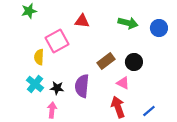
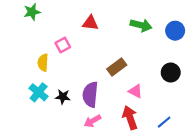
pink square: (57, 41) -> (63, 45), size x0.6
black circle: (134, 62) -> (171, 73), moved
pink arrow: (52, 110) -> (93, 121), moved, turned -126

